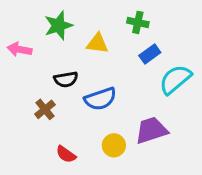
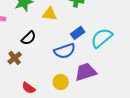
blue rectangle: (150, 54) -> (78, 33), moved
black semicircle: (66, 79) -> (29, 38), turned -35
blue semicircle: (100, 99) -> (65, 51), moved

